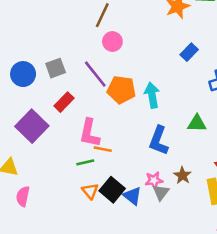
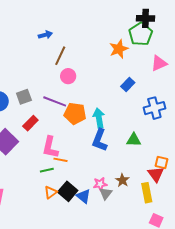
purple line: (95, 74) -> (55, 101), turned -30
blue L-shape: (159, 141) -> (100, 140), moved
orange triangle: (90, 191) -> (51, 192), turned 32

